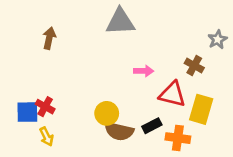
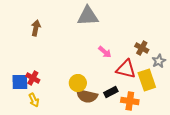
gray star: (218, 40) -> (159, 61), moved
pink arrow: (144, 71) -> (105, 52), turned 40
yellow rectangle: (201, 109) -> (147, 80), turned -35

